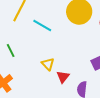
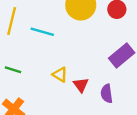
green line: (11, 51) -> (13, 70), turned -32

